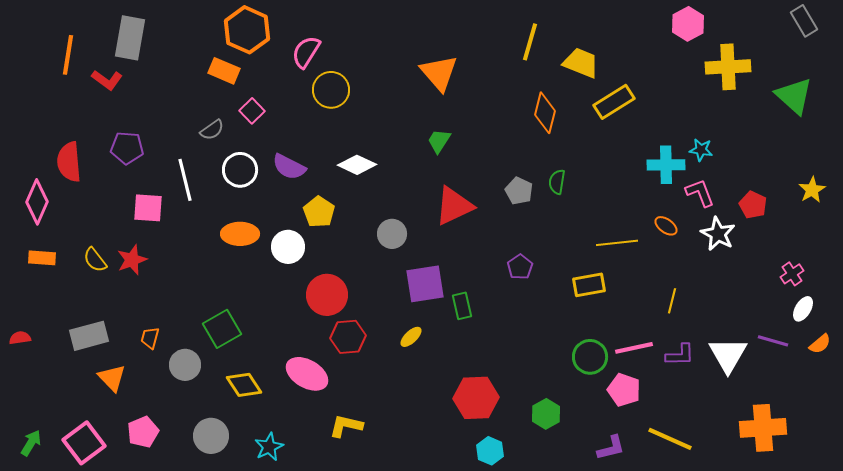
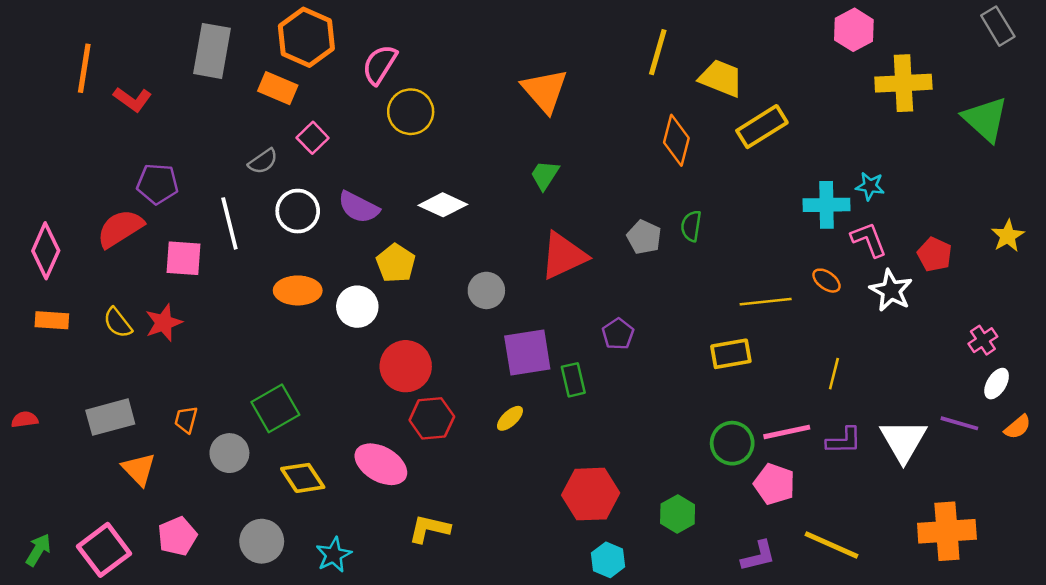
gray rectangle: (130, 38) -> (212, 51), moved
red semicircle: (69, 162) -> (120, 228), moved, turned 63
purple pentagon: (520, 267) -> (618, 334), moved

